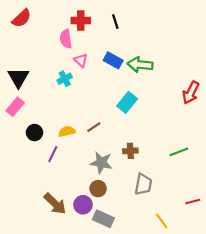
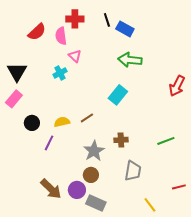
red semicircle: (22, 18) -> (37, 32), moved
blue rectangle: (113, 60) -> (125, 29), moved
gray star: (101, 163) -> (94, 151), turned 30

